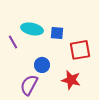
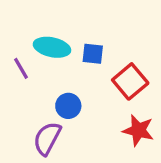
red square: (80, 50) -> (130, 81), turned -30
red star: (71, 80) -> (138, 130), moved

